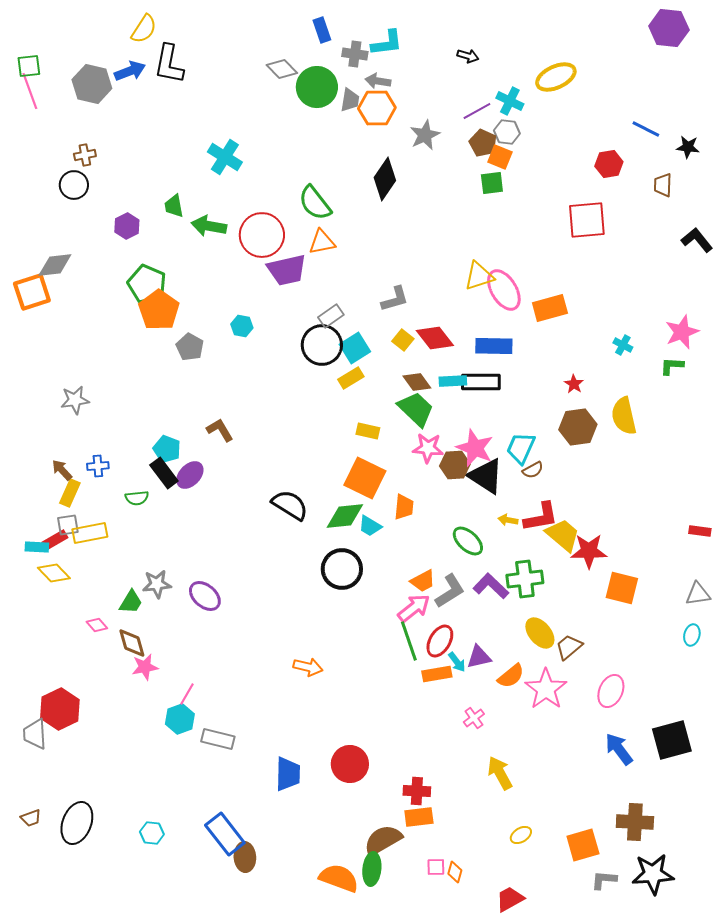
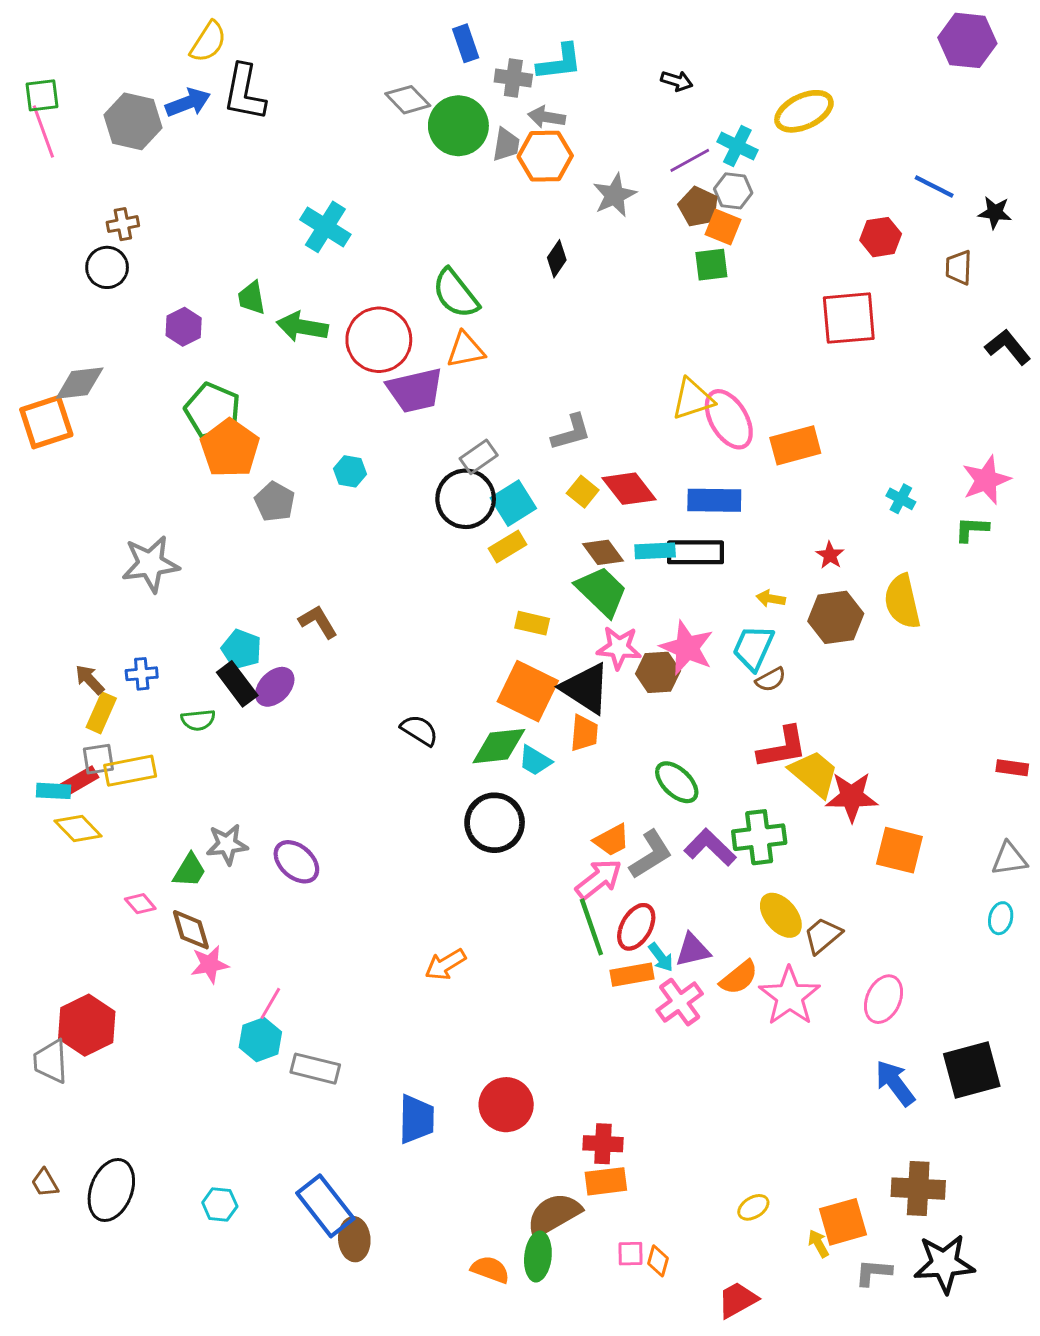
black diamond: (385, 179) -> (557, 259), size x0.6
gray star: (75, 400) -> (150, 564), moved, size x1.4
black triangle: (486, 476) -> (586, 688), moved
black semicircle: (290, 505) -> (419, 730), size x0.7
yellow arrow: (508, 520) -> (771, 599), moved
orange arrow: (308, 667) -> (445, 964), turned 136
pink cross: (474, 718) -> (680, 1002), moved, size x1.5
yellow arrow: (500, 773) -> (818, 1244), moved, size x0.6
brown trapezoid: (31, 818) -> (45, 1183), turned 80
orange semicircle: (339, 878) -> (490, 1270), size x0.7

